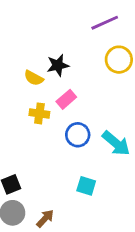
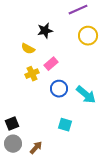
black star: (58, 65) -> (45, 31), moved
yellow cross: (39, 113) -> (32, 74), turned -32

